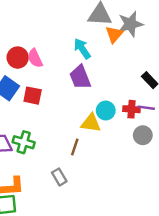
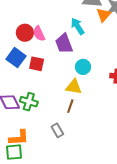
purple trapezoid: (80, 77) -> (64, 43), moved
cyan circle: (106, 111) -> (83, 67), moved
yellow triangle: (91, 123) -> (74, 87), moved

